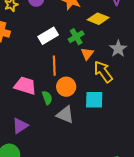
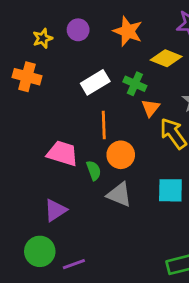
green cross: (76, 37) -> (135, 84), turned -35
cyan square: (94, 100) -> (170, 190), moved

